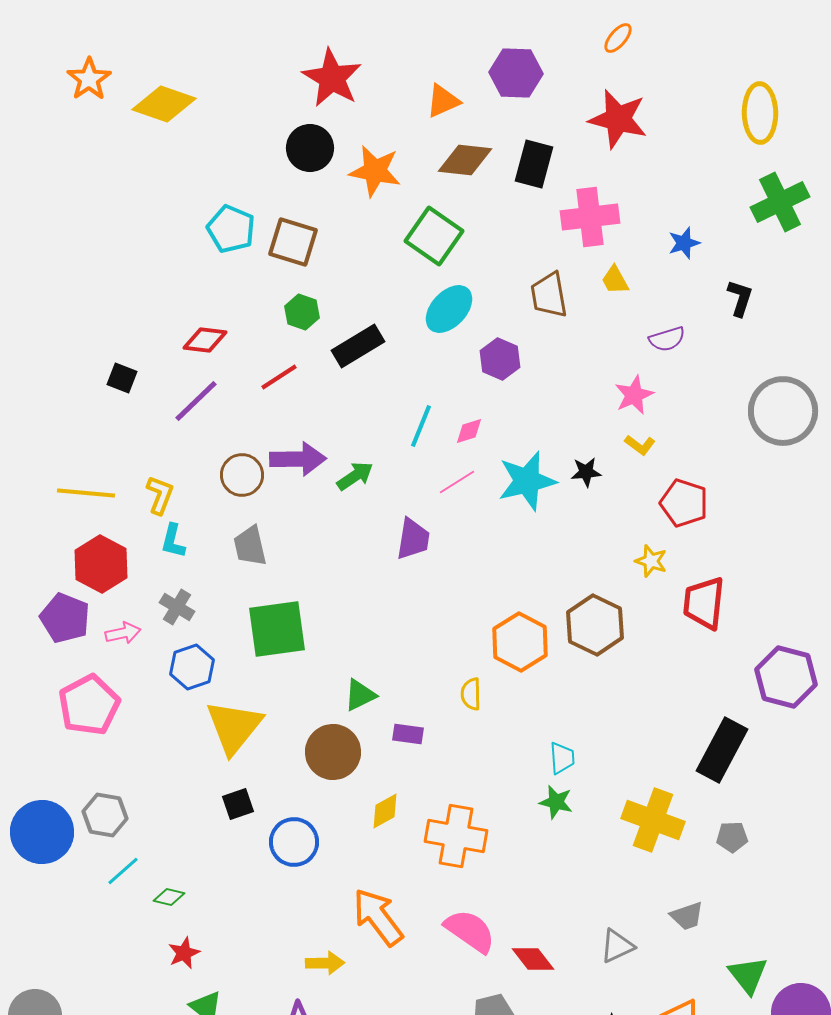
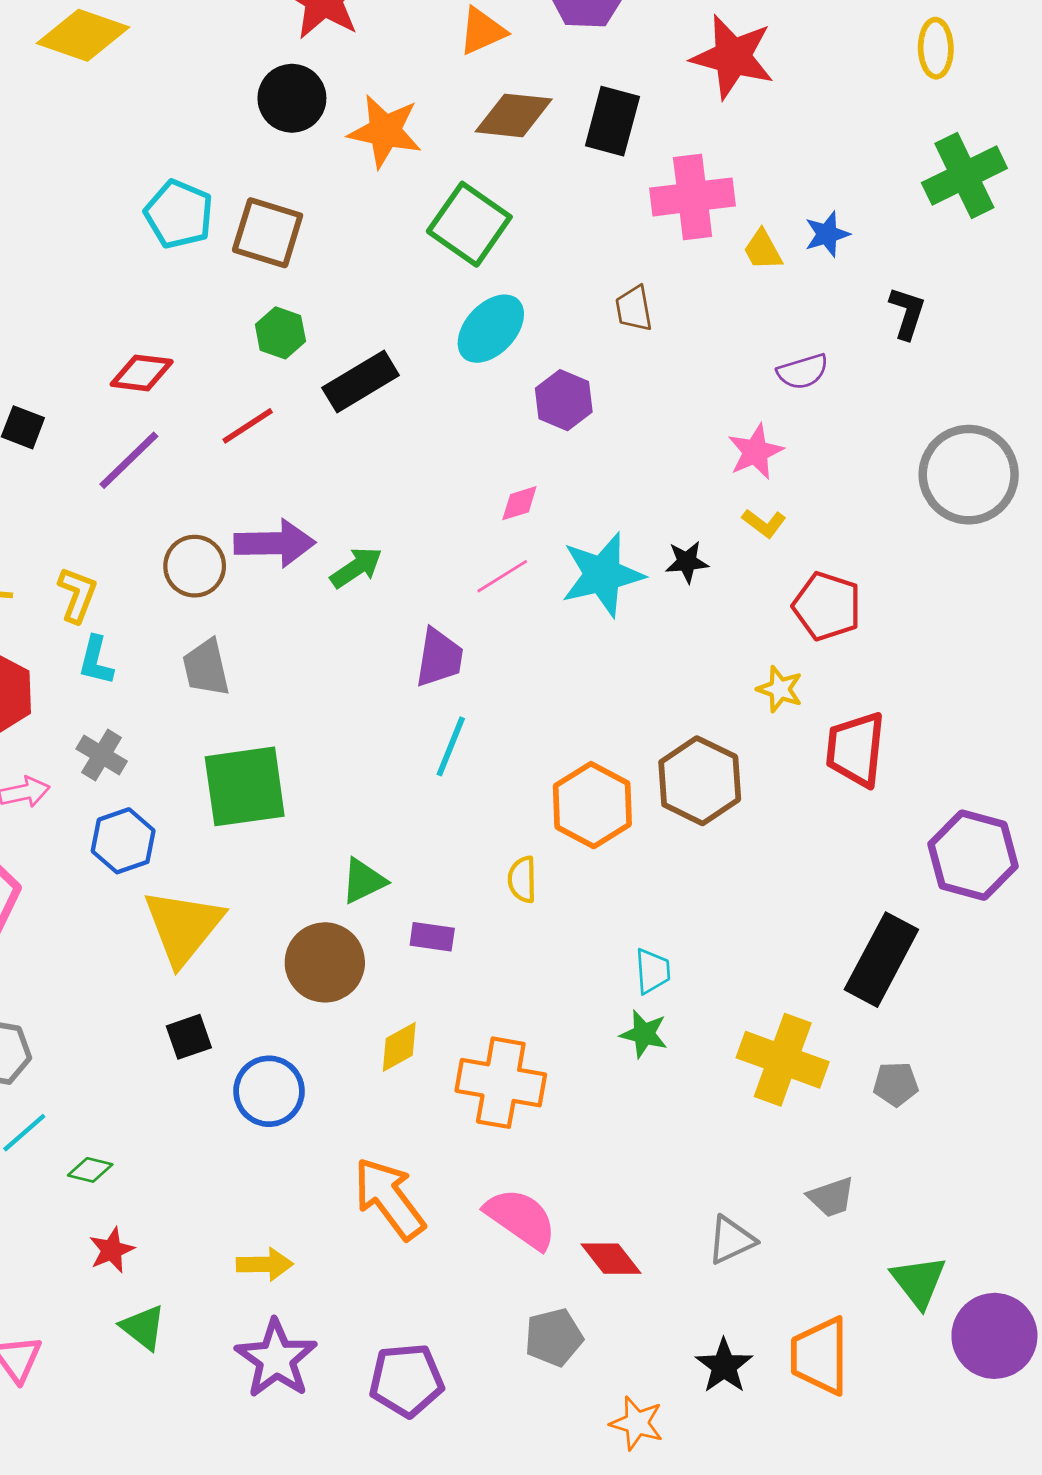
yellow ellipse: (760, 113) -> (936, 48), size x0.7
yellow trapezoid: (615, 280) -> (763, 250), moved
brown trapezoid: (549, 295) -> (634, 309), size x0.7
cyan line: (421, 426) -> (451, 746), moved
yellow arrow: (325, 963) -> (265, 1264), moved

